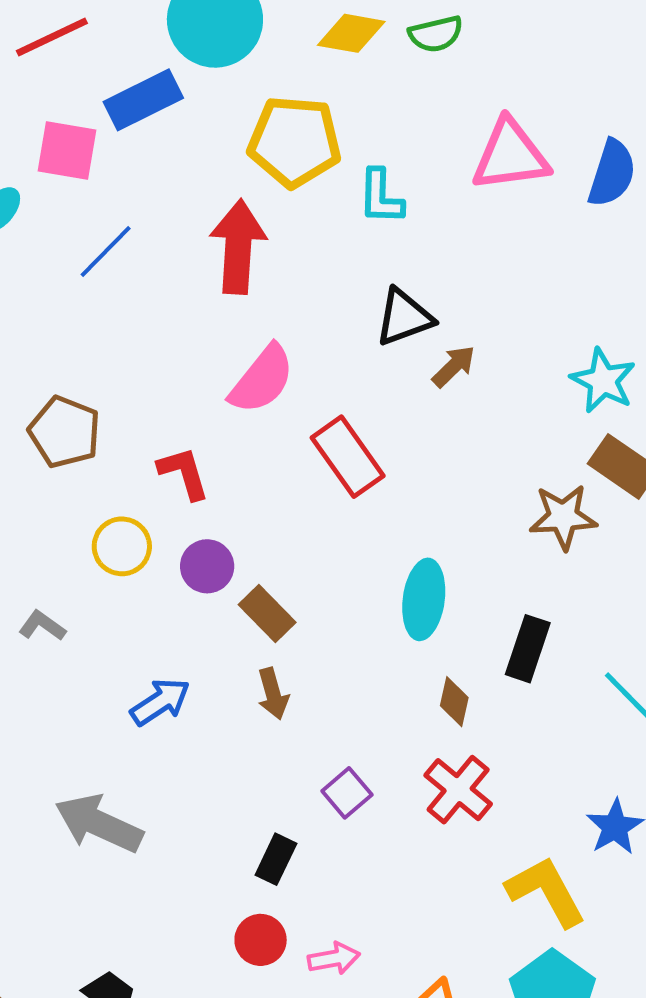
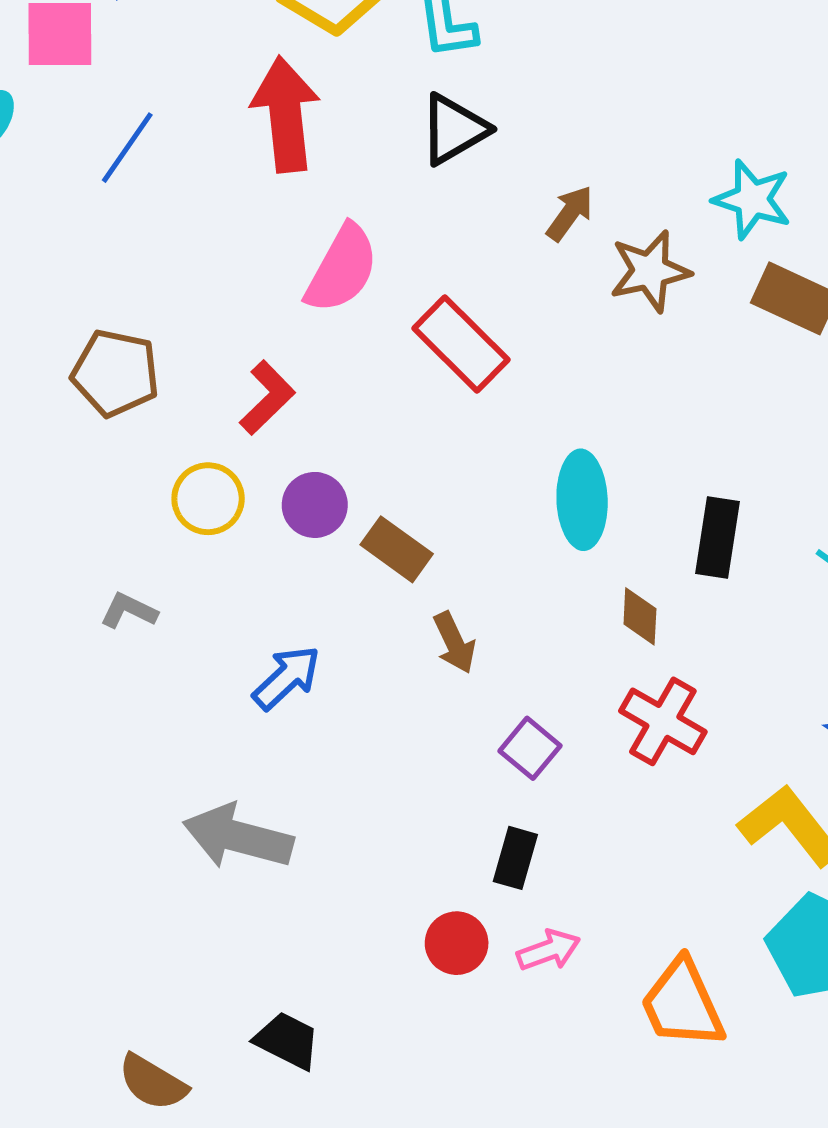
black triangle: (404, 317) -> (454, 129), moved
red L-shape: (184, 473) -> (267, 398), turned 72
brown star: (563, 517) -> (650, 271), moved
brown arrow: (273, 694) -> (454, 643), moved
black rectangle: (276, 859) -> (515, 858), moved

